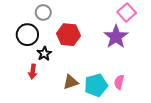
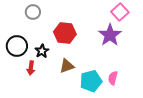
gray circle: (43, 12) -> (33, 12), moved
black circle: (27, 35) -> (17, 46), moved
brown triangle: (71, 82) -> (67, 66), moved

